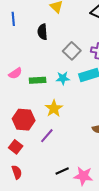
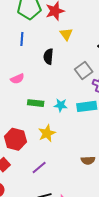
gray square: (72, 51) -> (84, 70), moved
pink semicircle: (15, 73) -> (17, 79), moved
purple line: (47, 136) -> (39, 167), moved

